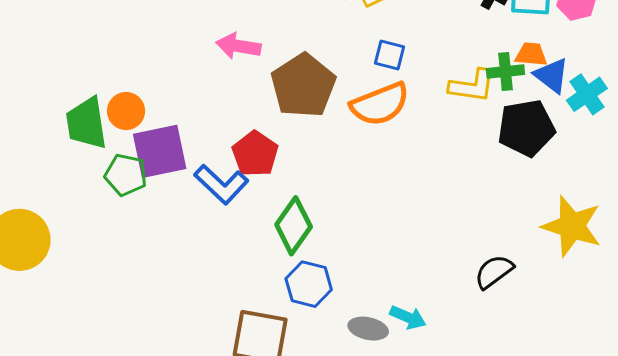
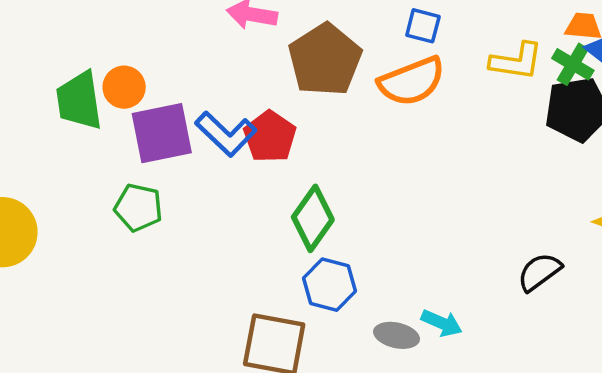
green cross: (505, 72) -> (573, 64), moved, turned 36
green pentagon: (126, 175) -> (138, 208), moved
blue L-shape: (221, 184) -> (226, 134), moved

